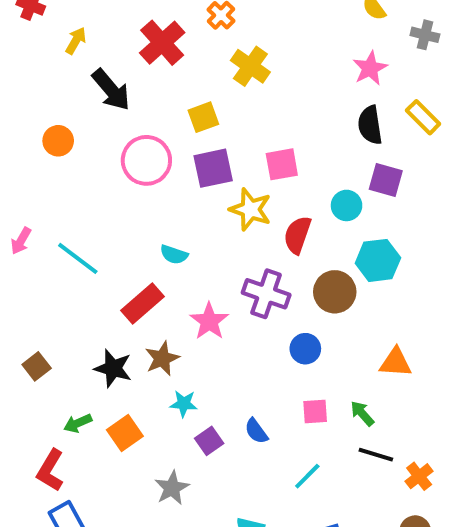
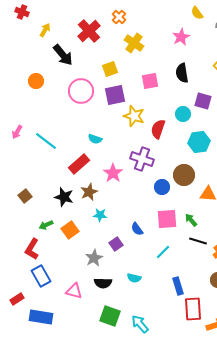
pink star: (370, 68) -> (181, 37), moved
black semicircle: (370, 125) -> (182, 73), moved
pink square: (282, 164) -> (150, 81), moved
brown circle: (335, 292) -> (184, 175), moved
pink square: (315, 411) -> (167, 219), size x1.5
purple square: (209, 441) -> (116, 244), moved

